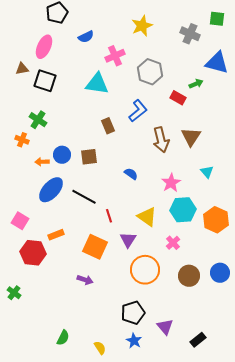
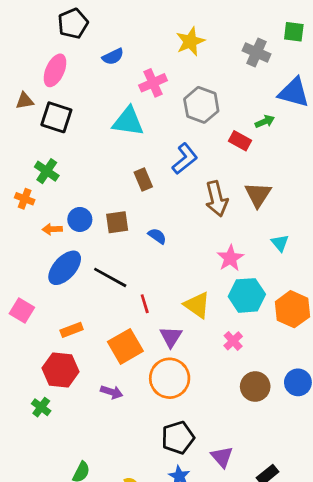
blue semicircle: (131, 174) -> (157, 236), moved
orange square: (95, 247) -> (125, 346), turned 35
red hexagon: (33, 253) -> (61, 370), moved
orange circle: (145, 270) -> (170, 378), moved
green cross: (14, 293) -> (41, 407), moved

